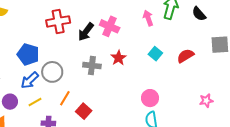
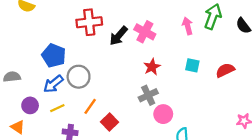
cyan square: (155, 54) -> (192, 65), turned -32
gray cross: (92, 66) -> (148, 95), moved, turned -36
pink circle: (150, 98) -> (163, 114), moved

